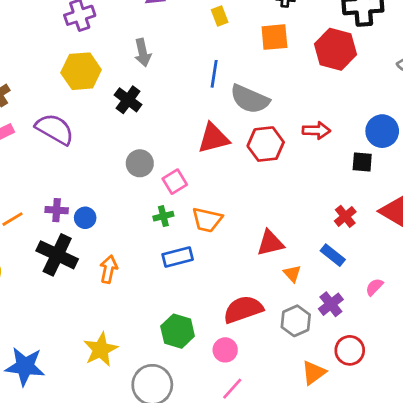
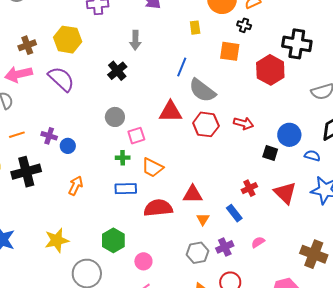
yellow hexagon: (81, 71) -> (68, 40), moved
black cross: (57, 255) -> (26, 172), moved, turned 36
red semicircle: (243, 309) -> (158, 208), moved

